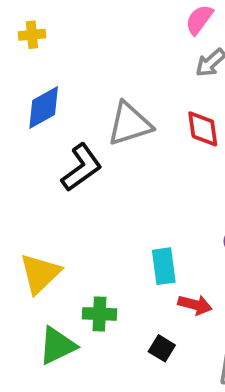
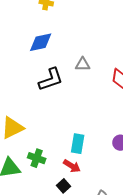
gray triangle: (130, 124) -> (83, 64), size x0.6
red arrow: (195, 305) -> (72, 166), moved

